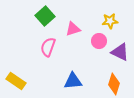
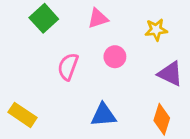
green square: (45, 16) -> (44, 18), moved
pink triangle: (73, 29) -> (98, 18), moved
pink circle: (99, 41) -> (115, 57), moved

